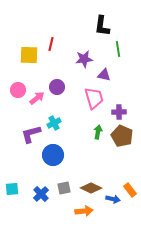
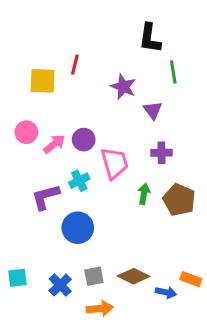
purple star: (84, 59) -> (123, 87), turned 30
purple triangle: (104, 75) -> (153, 110), turned 40
purple circle: (57, 87) -> (84, 140), moved
pink trapezoid: (94, 98) -> (115, 163), moved
purple cross: (119, 112) -> (162, 153), moved
orange rectangle: (130, 190) -> (191, 279), turned -32
orange arrow: (84, 211) -> (100, 309), moved

